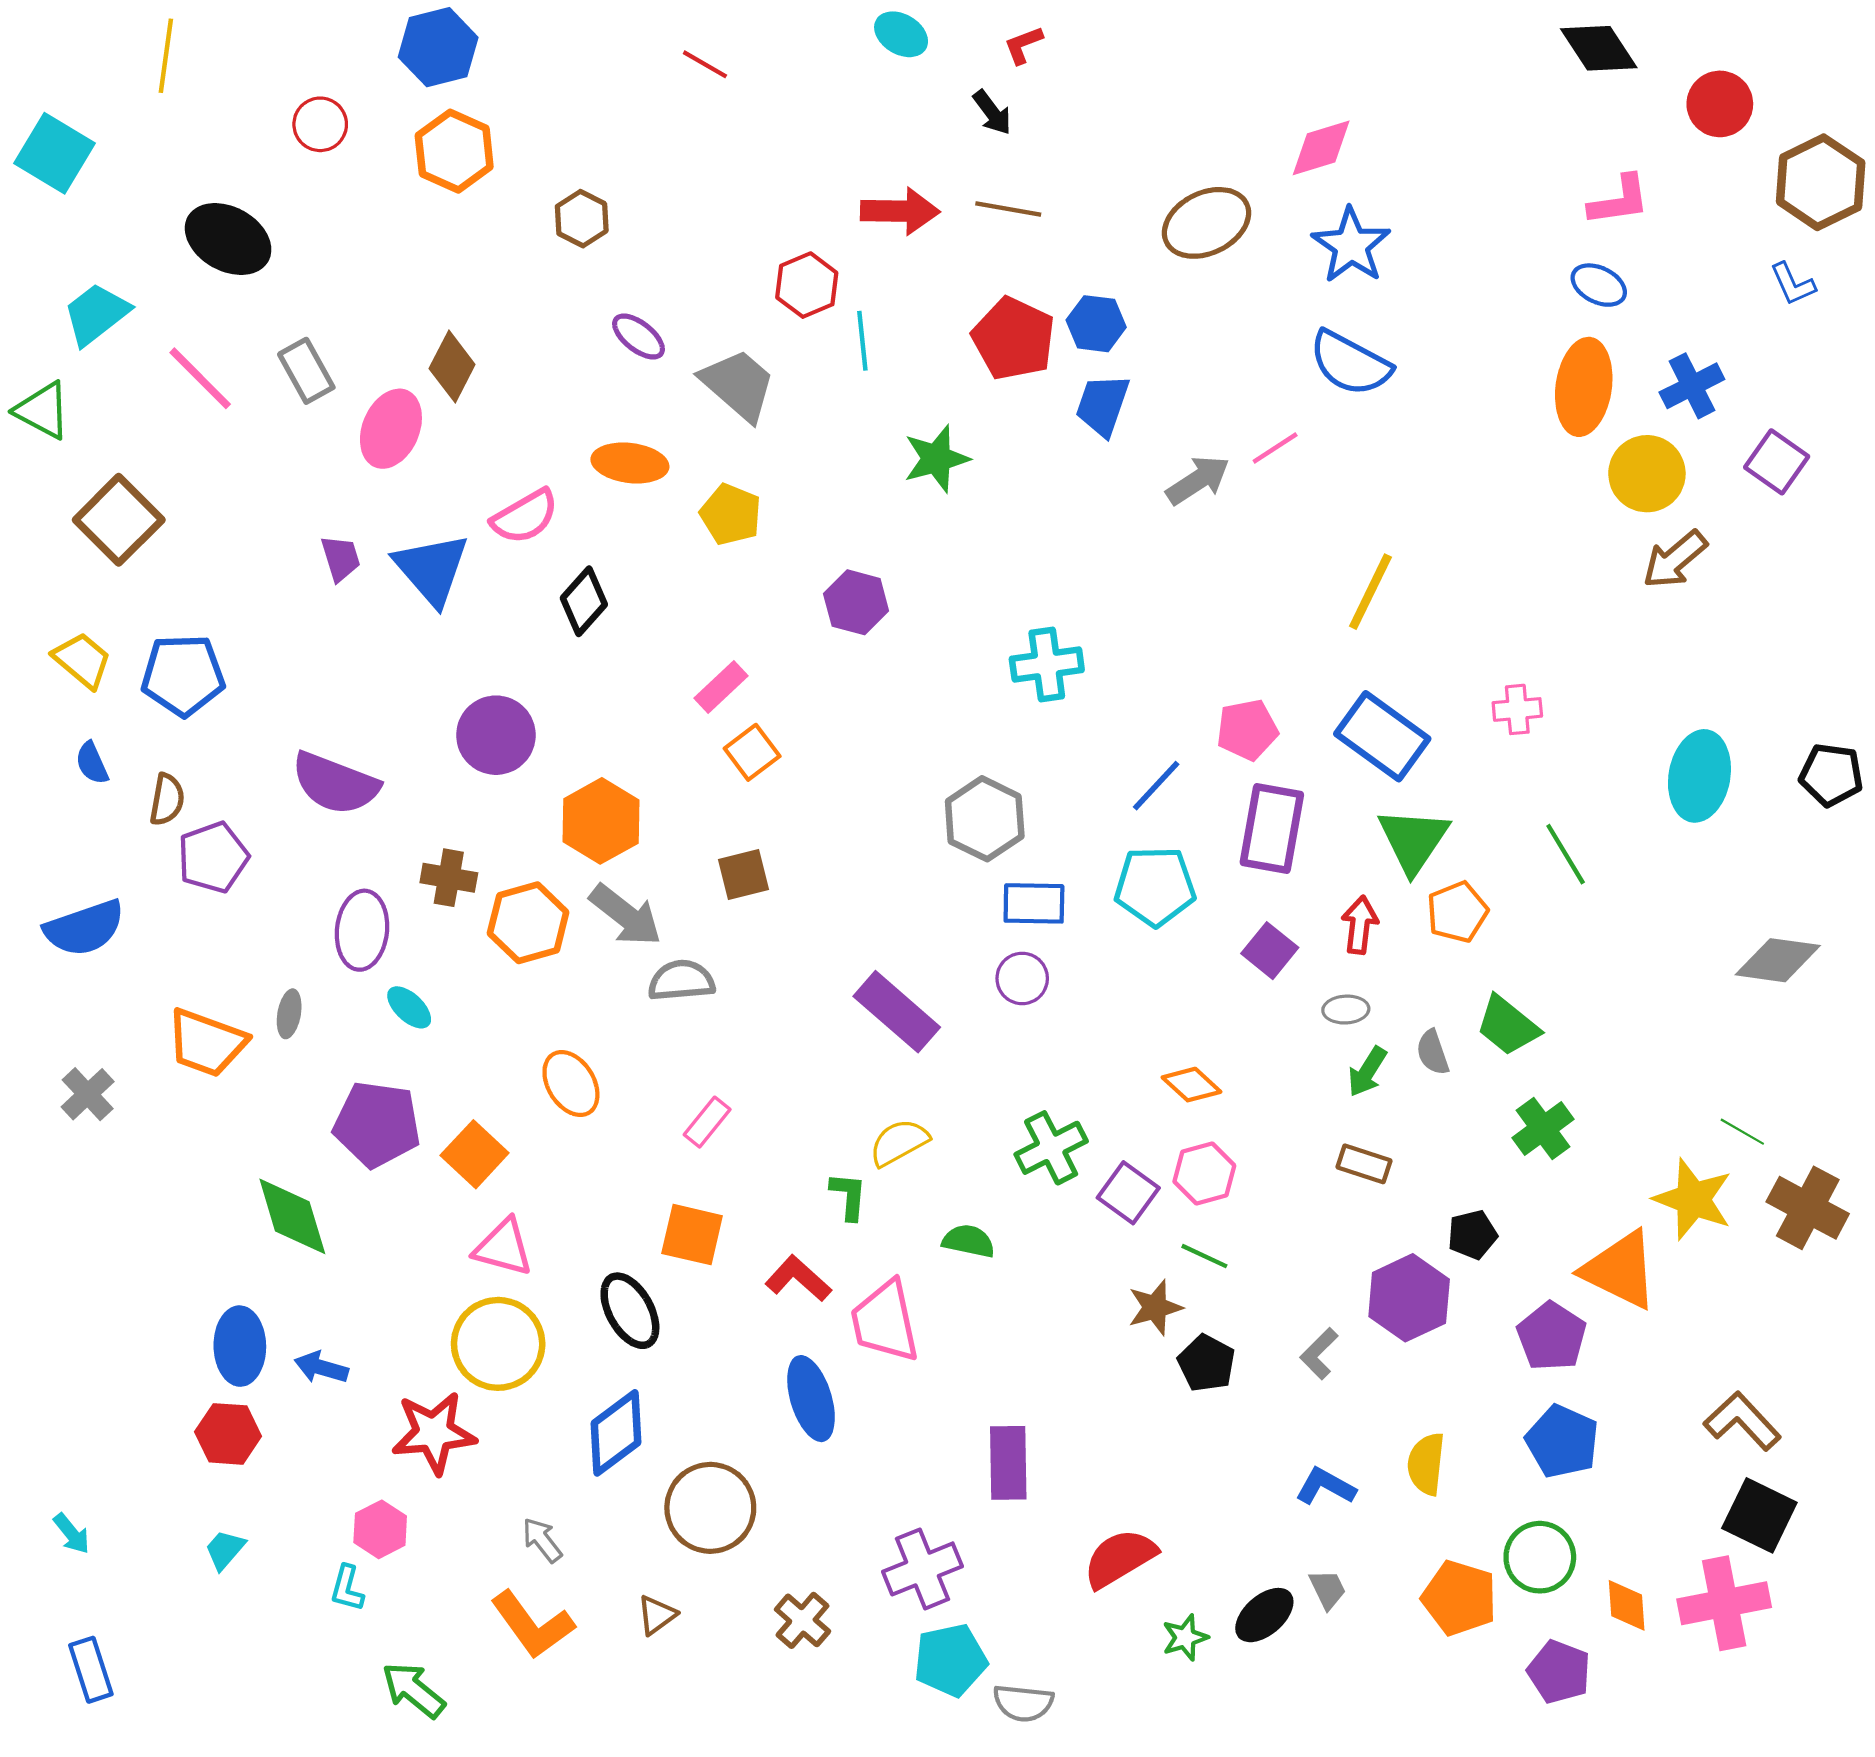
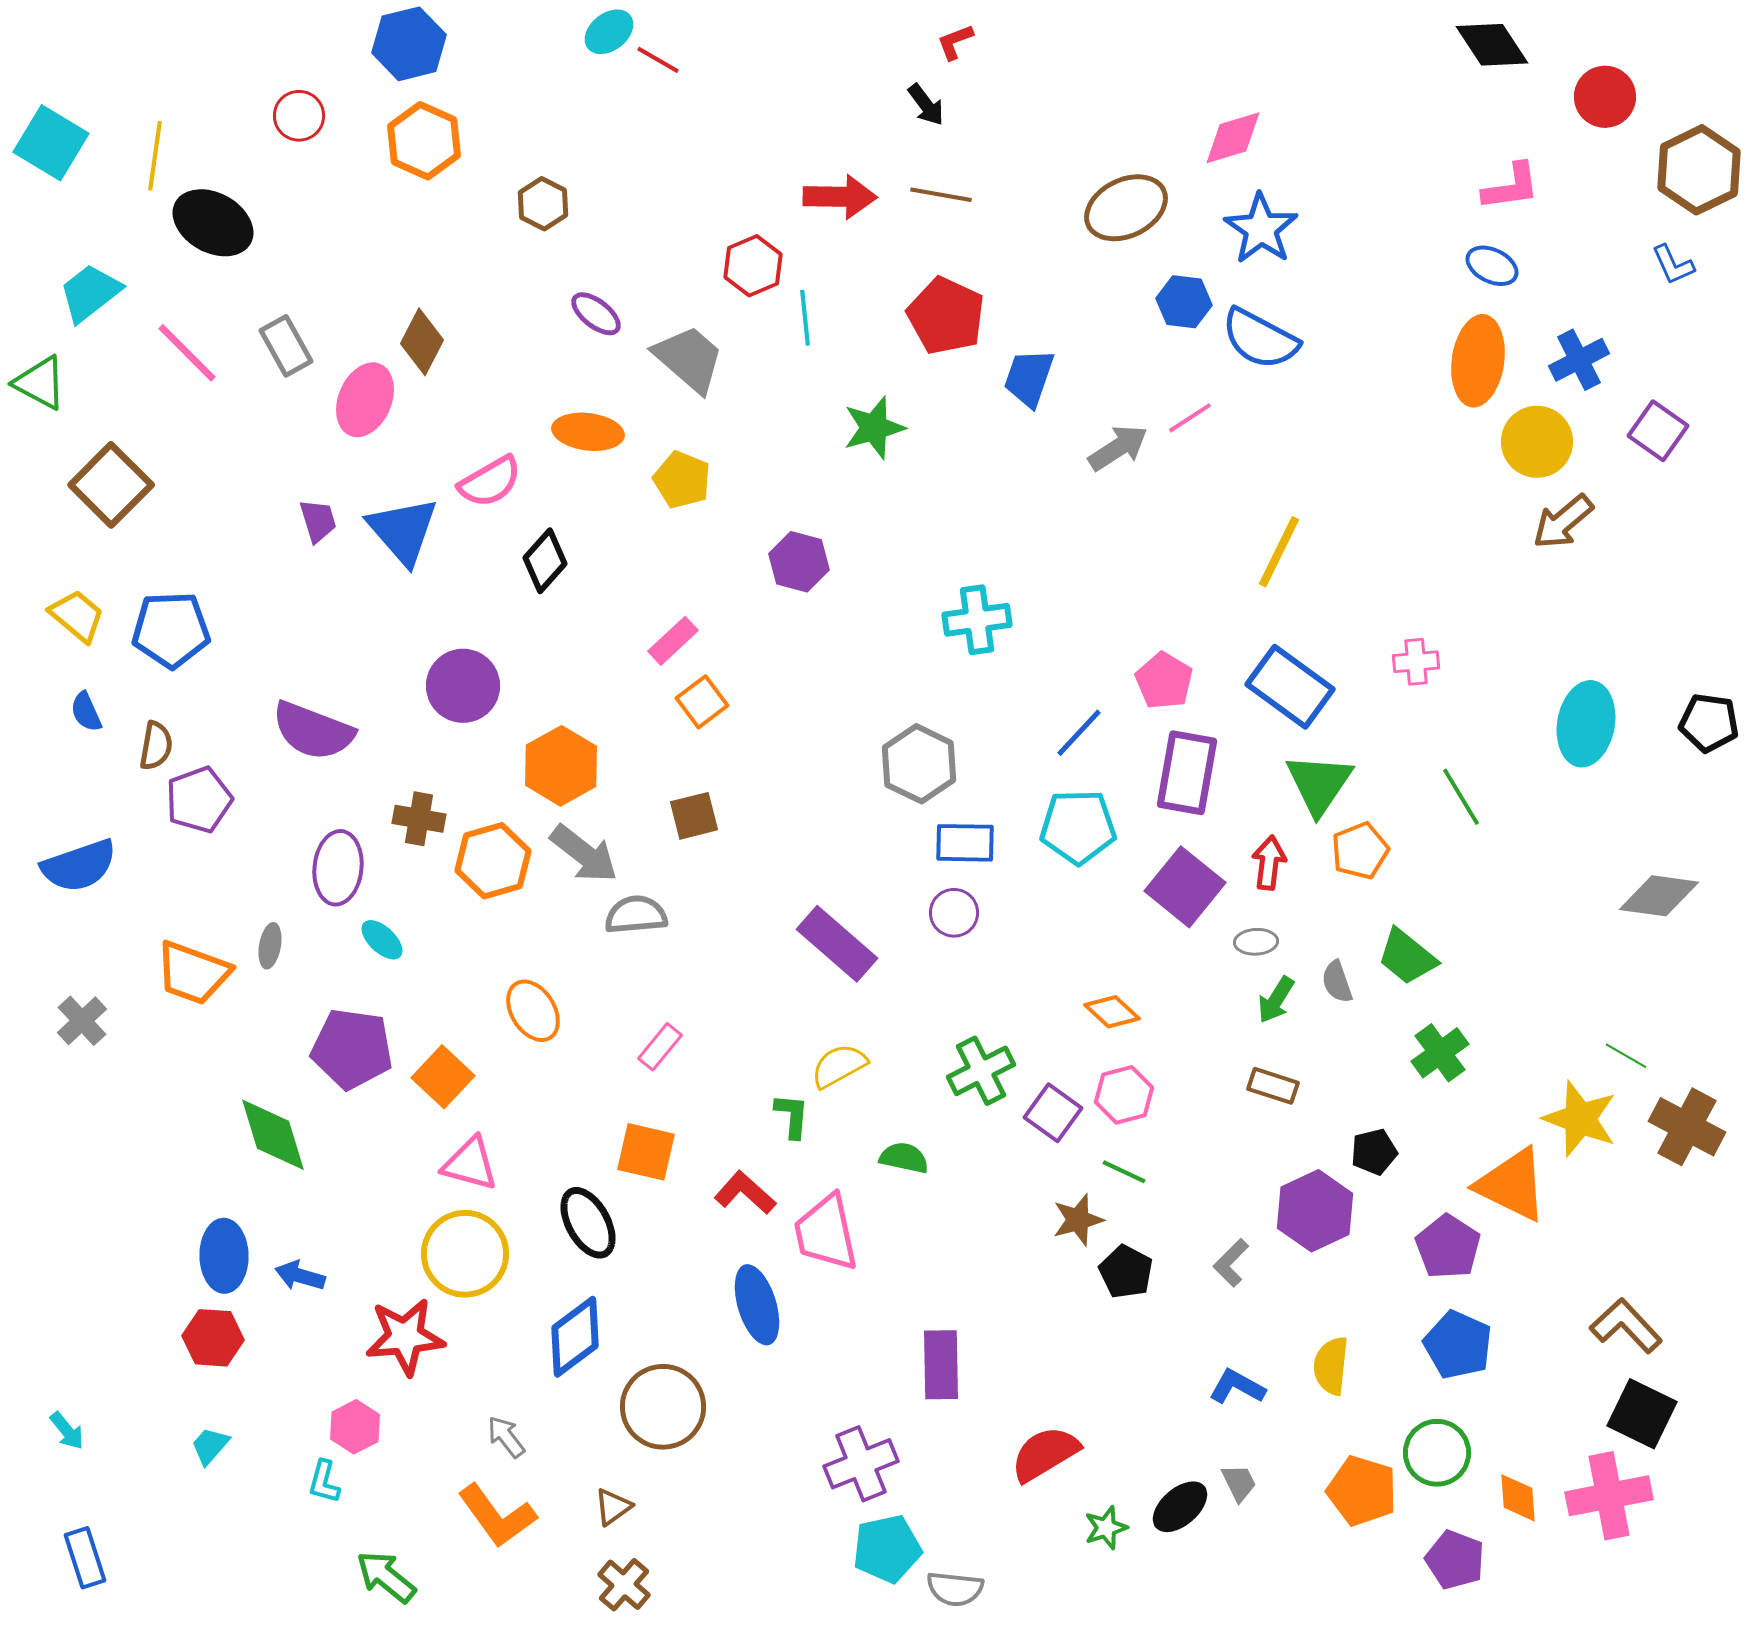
cyan ellipse: (901, 34) -> (609, 32), moved, turned -69
yellow line: (166, 56) -> (155, 156), moved
blue hexagon: (1096, 324) -> (1184, 302), moved
pink pentagon: (1247, 730) -> (1164, 681), turned -30
purple square: (1270, 951) -> (1185, 887), size x1.5
brown cross: (802, 1620) -> (624, 1585), moved

